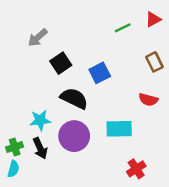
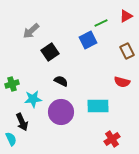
blue square: (100, 73) -> (88, 40), moved
black semicircle: (74, 98) -> (61, 81), size x0.6
green cross: (15, 147) -> (12, 84), moved
black arrow: (40, 148) -> (22, 122), moved
cyan semicircle: (13, 169) -> (11, 139), turned -40

